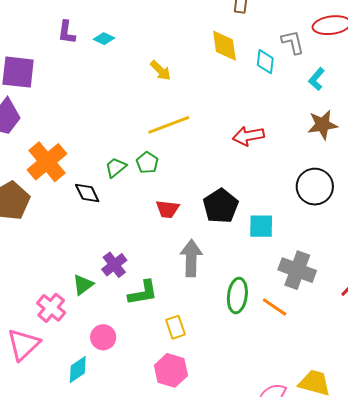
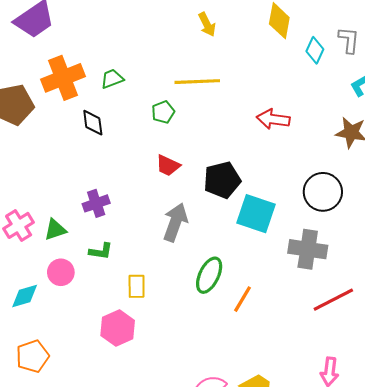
green trapezoid: (116, 167) -> (112, 79), moved
cyan square: (261, 226) -> (256, 214), size x1.4
gray cross: (297, 270) -> (308, 249), moved, turned -30
green triangle: (83, 285) -> (55, 230), moved
green L-shape: (143, 293) -> (101, 251), moved, size x0.7
orange line: (275, 307) -> (242, 299), turned 68

